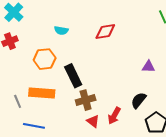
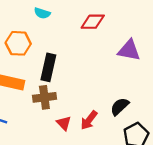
purple triangle: (148, 67) -> (129, 50), moved, size x1.5
black rectangle: (73, 76) -> (48, 67), turned 30
brown cross: (86, 100) -> (44, 97), moved

